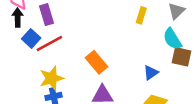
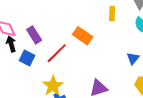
red line: (49, 44) -> (57, 53), moved
orange rectangle: (97, 62) -> (83, 36), moved

